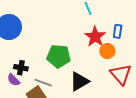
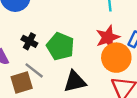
orange circle: (107, 51) -> (116, 58), size x1.6
black cross: (21, 68) -> (29, 41), moved

